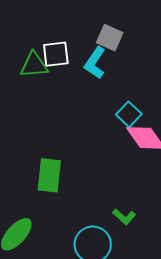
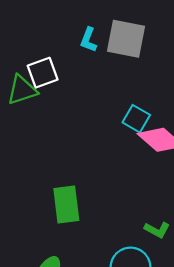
gray square: (110, 38) -> (126, 39), moved, size x1.4
cyan L-shape: (95, 63) -> (88, 40), moved, size x0.7

